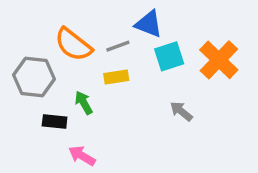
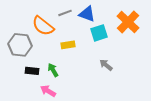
gray line: (118, 46) -> (65, 13), moved
orange cross: (219, 60) -> (128, 22), moved
green arrow: (84, 103) -> (53, 70), moved

